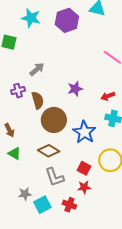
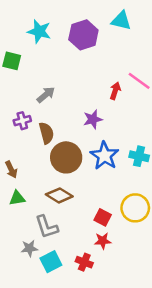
red arrow: (108, 96) -> (115, 91), moved, turned 128
blue star: (84, 132) -> (105, 156), moved
green triangle: (14, 153) -> (17, 198), turned -40
gray L-shape: (55, 177) -> (47, 227), moved

